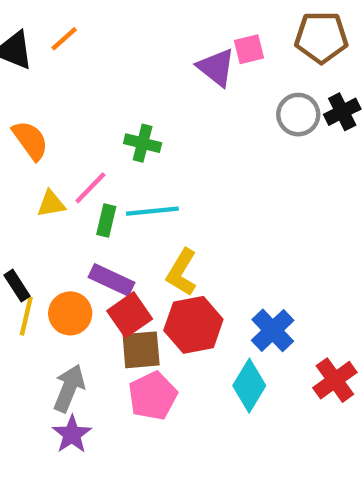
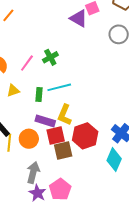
green cross: (143, 143) -> (50, 57), turned -35
pink line: (90, 188) -> (27, 63), moved
yellow L-shape: (182, 272) -> (65, 115), moved
red square: (130, 315) -> (56, 135), turned 30
pink pentagon: (153, 396) -> (60, 189), moved

